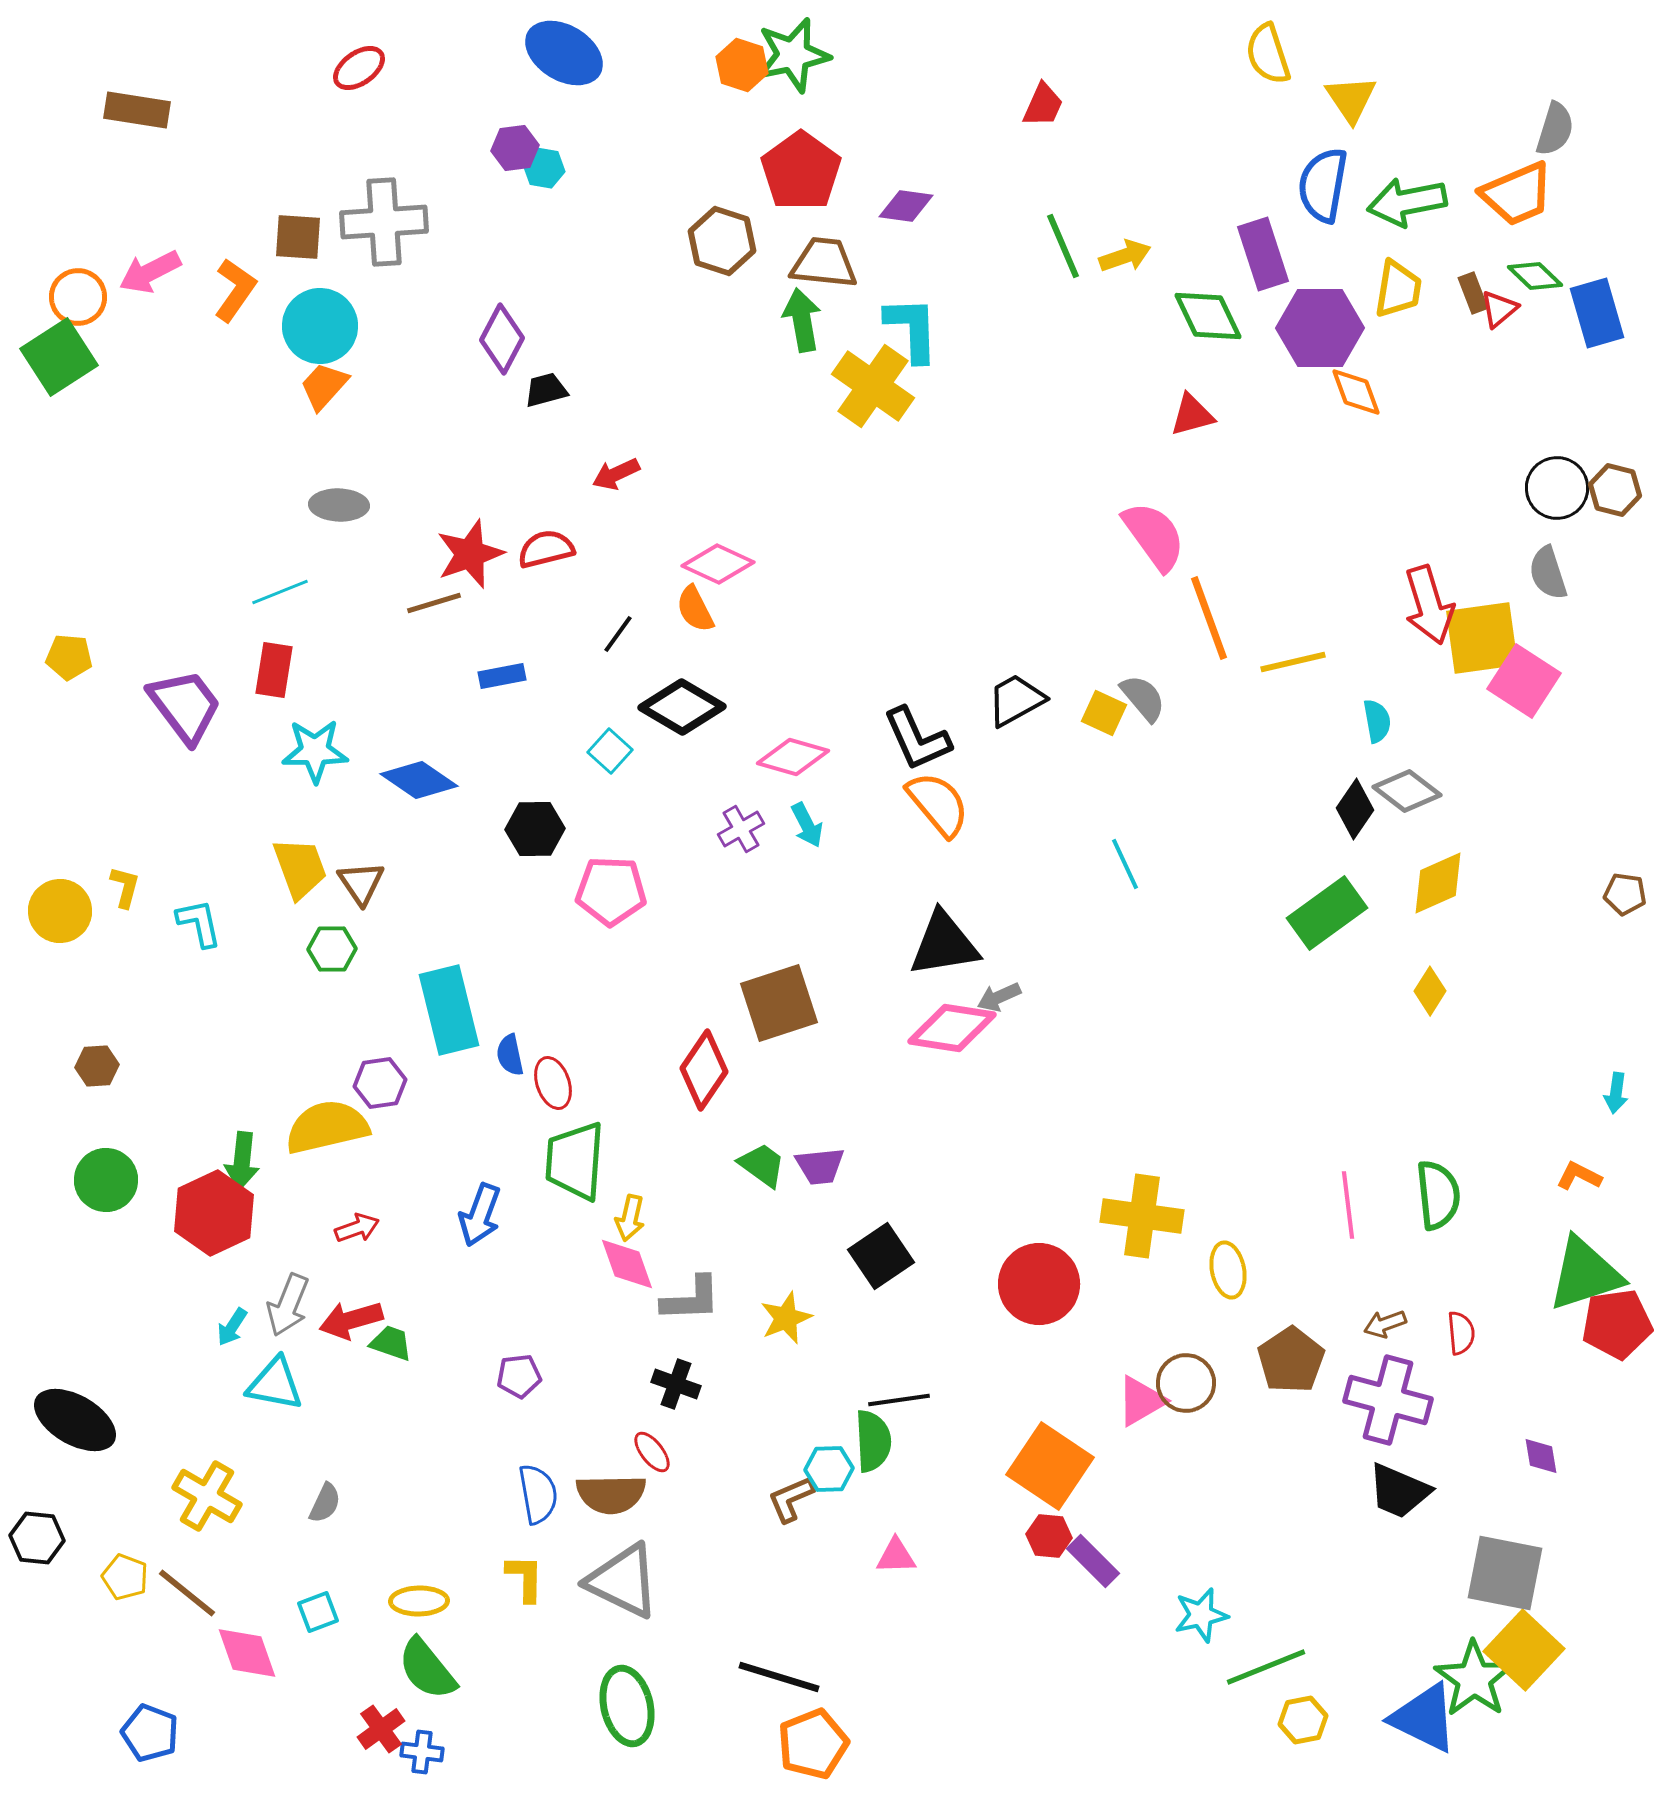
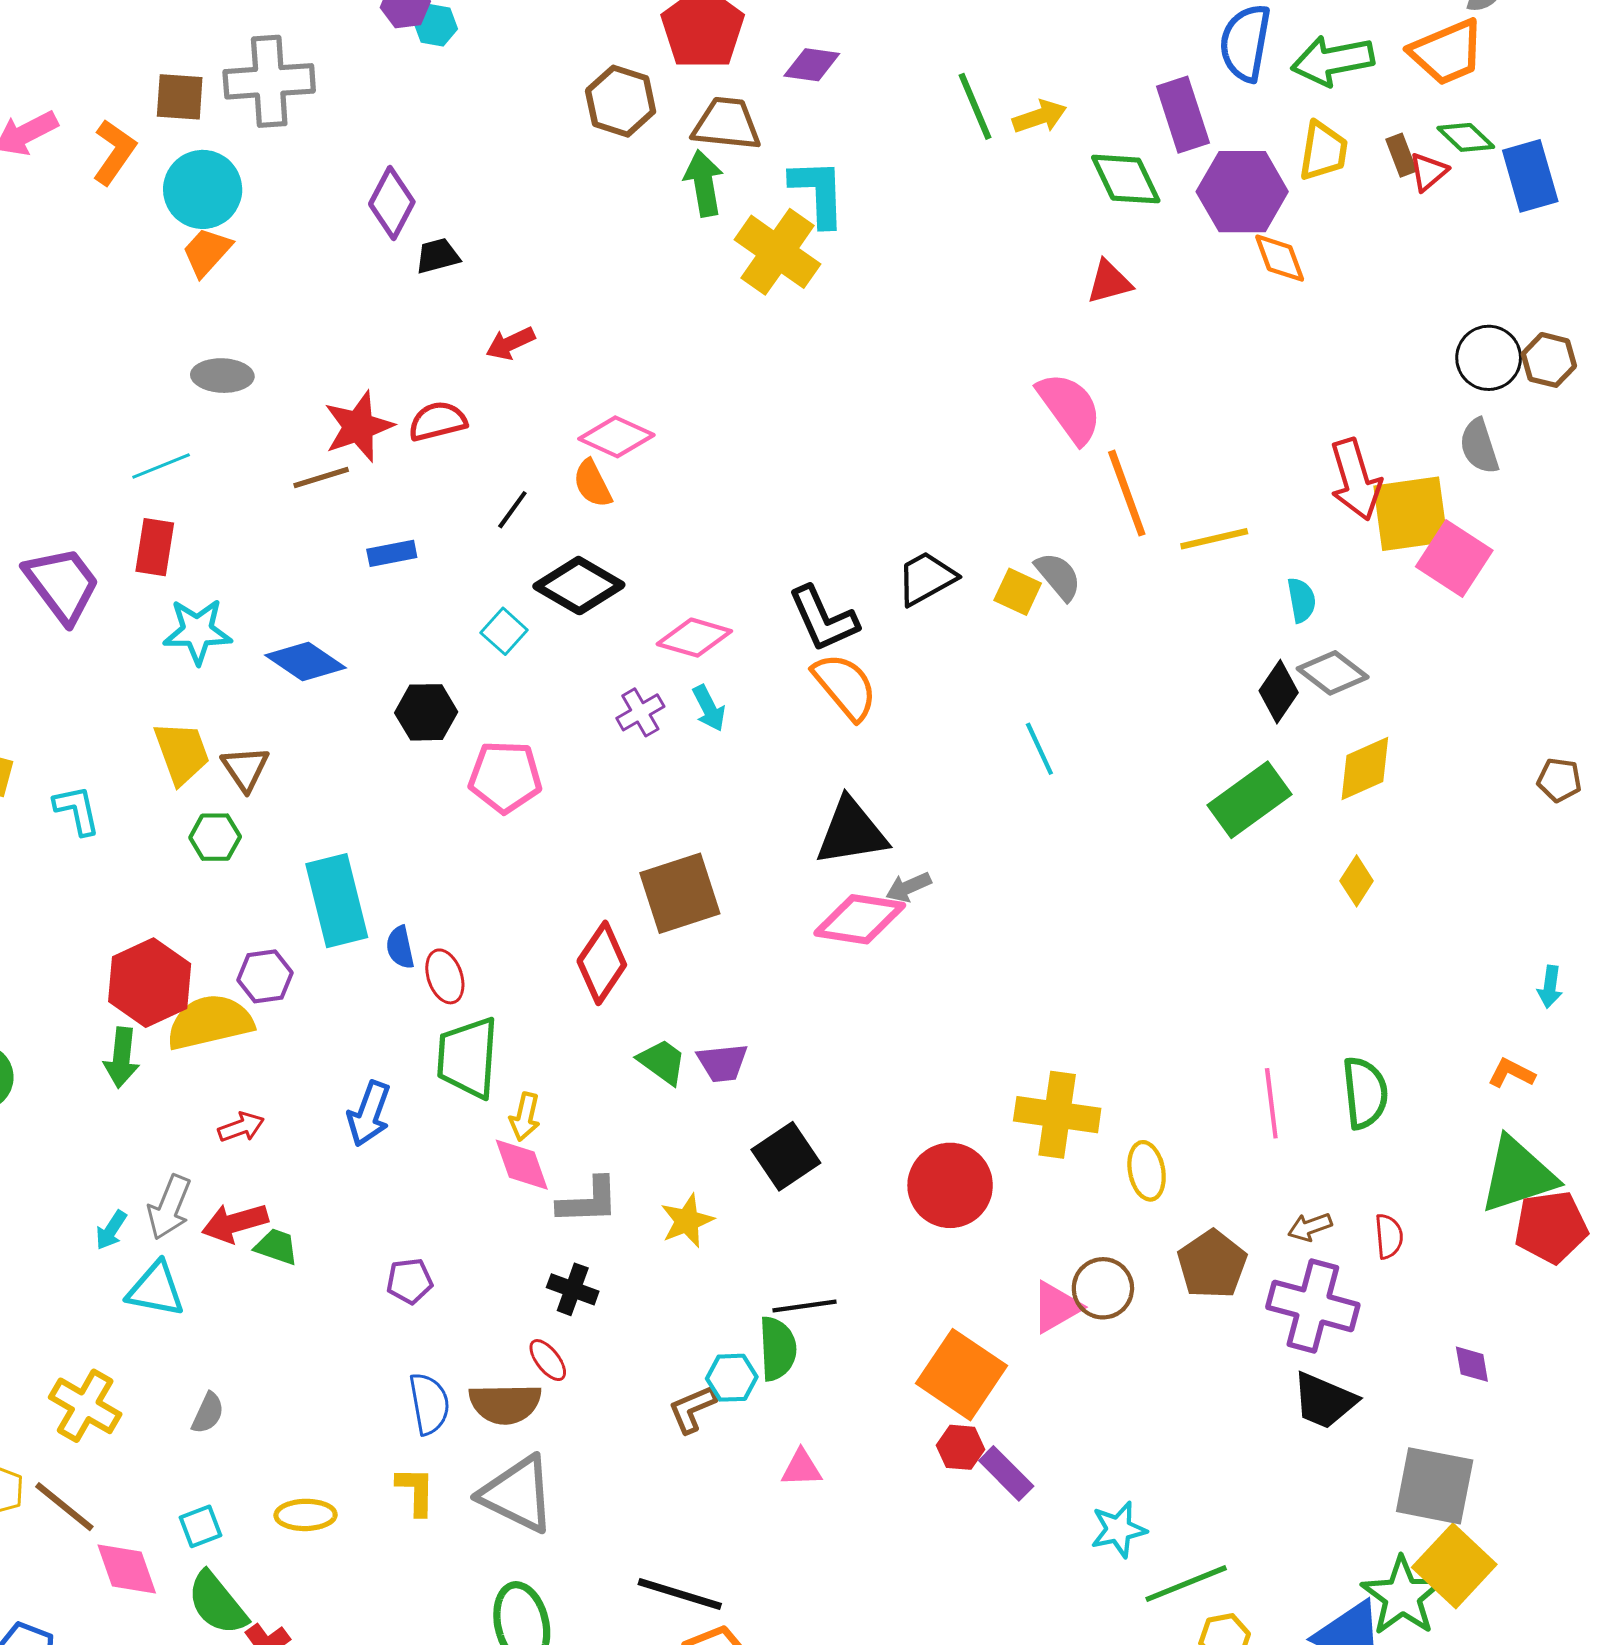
red hexagon: (214, 1213) -> (150, 983), moved
green semicircle: (427, 1669) -> (217, 1603), moved

